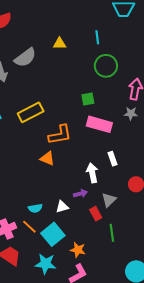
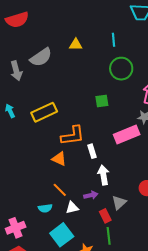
pink rectangle: (99, 124) -> (127, 134), moved, turned -40
white rectangle: (112, 159) -> (92, 151), moved
orange line: (29, 227) -> (60, 190), moved
green line: (112, 233) -> (109, 236), moved

